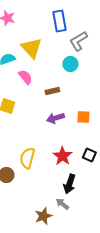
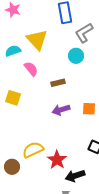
red star: (62, 156) -> (57, 160), moved
yellow semicircle: (27, 158) -> (33, 150), turned 50
black arrow: (69, 184) -> (75, 176), turned 54

